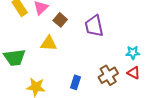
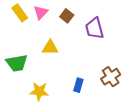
brown square: (60, 20) -> (67, 16), moved

